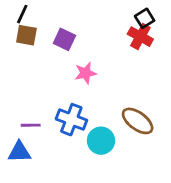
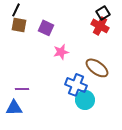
blue cross: (71, 120) -> (76, 85), moved
brown ellipse: (138, 121) -> (97, 68), moved
cyan circle: (101, 141) -> (85, 100), moved

